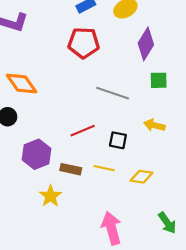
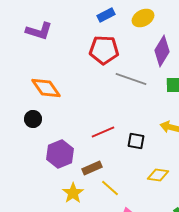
gray line: (113, 93) -> (131, 79), moved
yellow line: (104, 168) -> (110, 188), moved, turned 30
brown rectangle: (71, 169) -> (92, 168), turned -36

